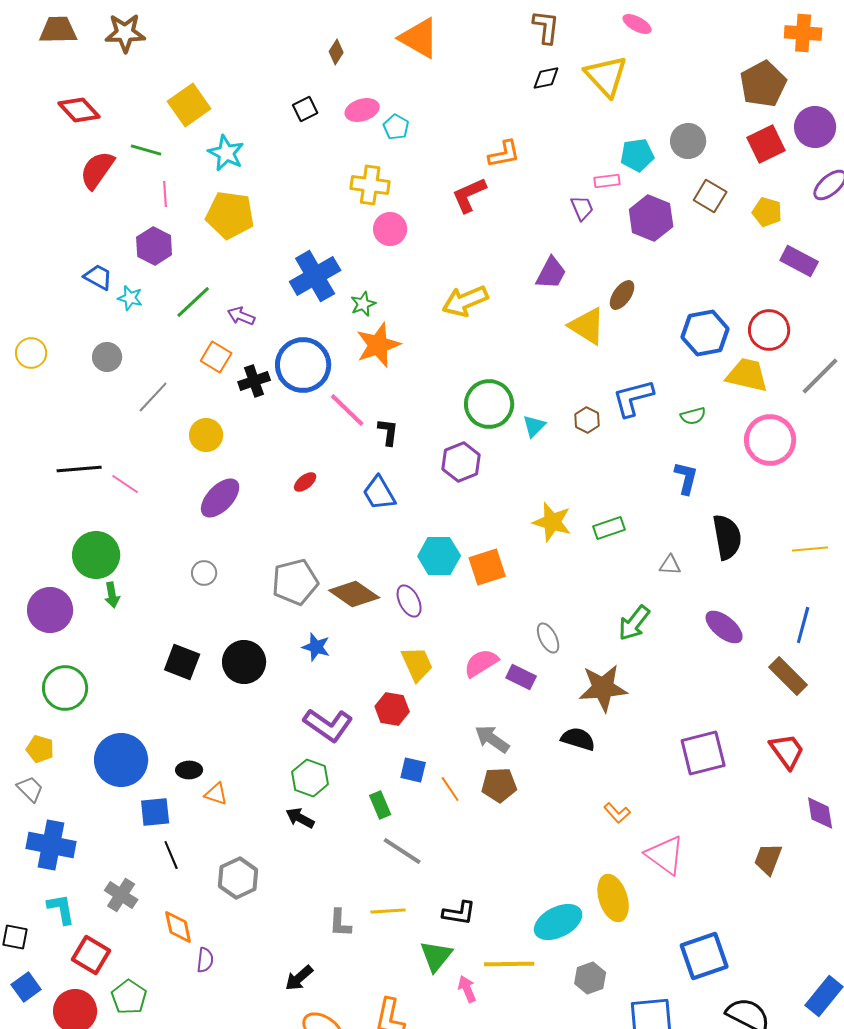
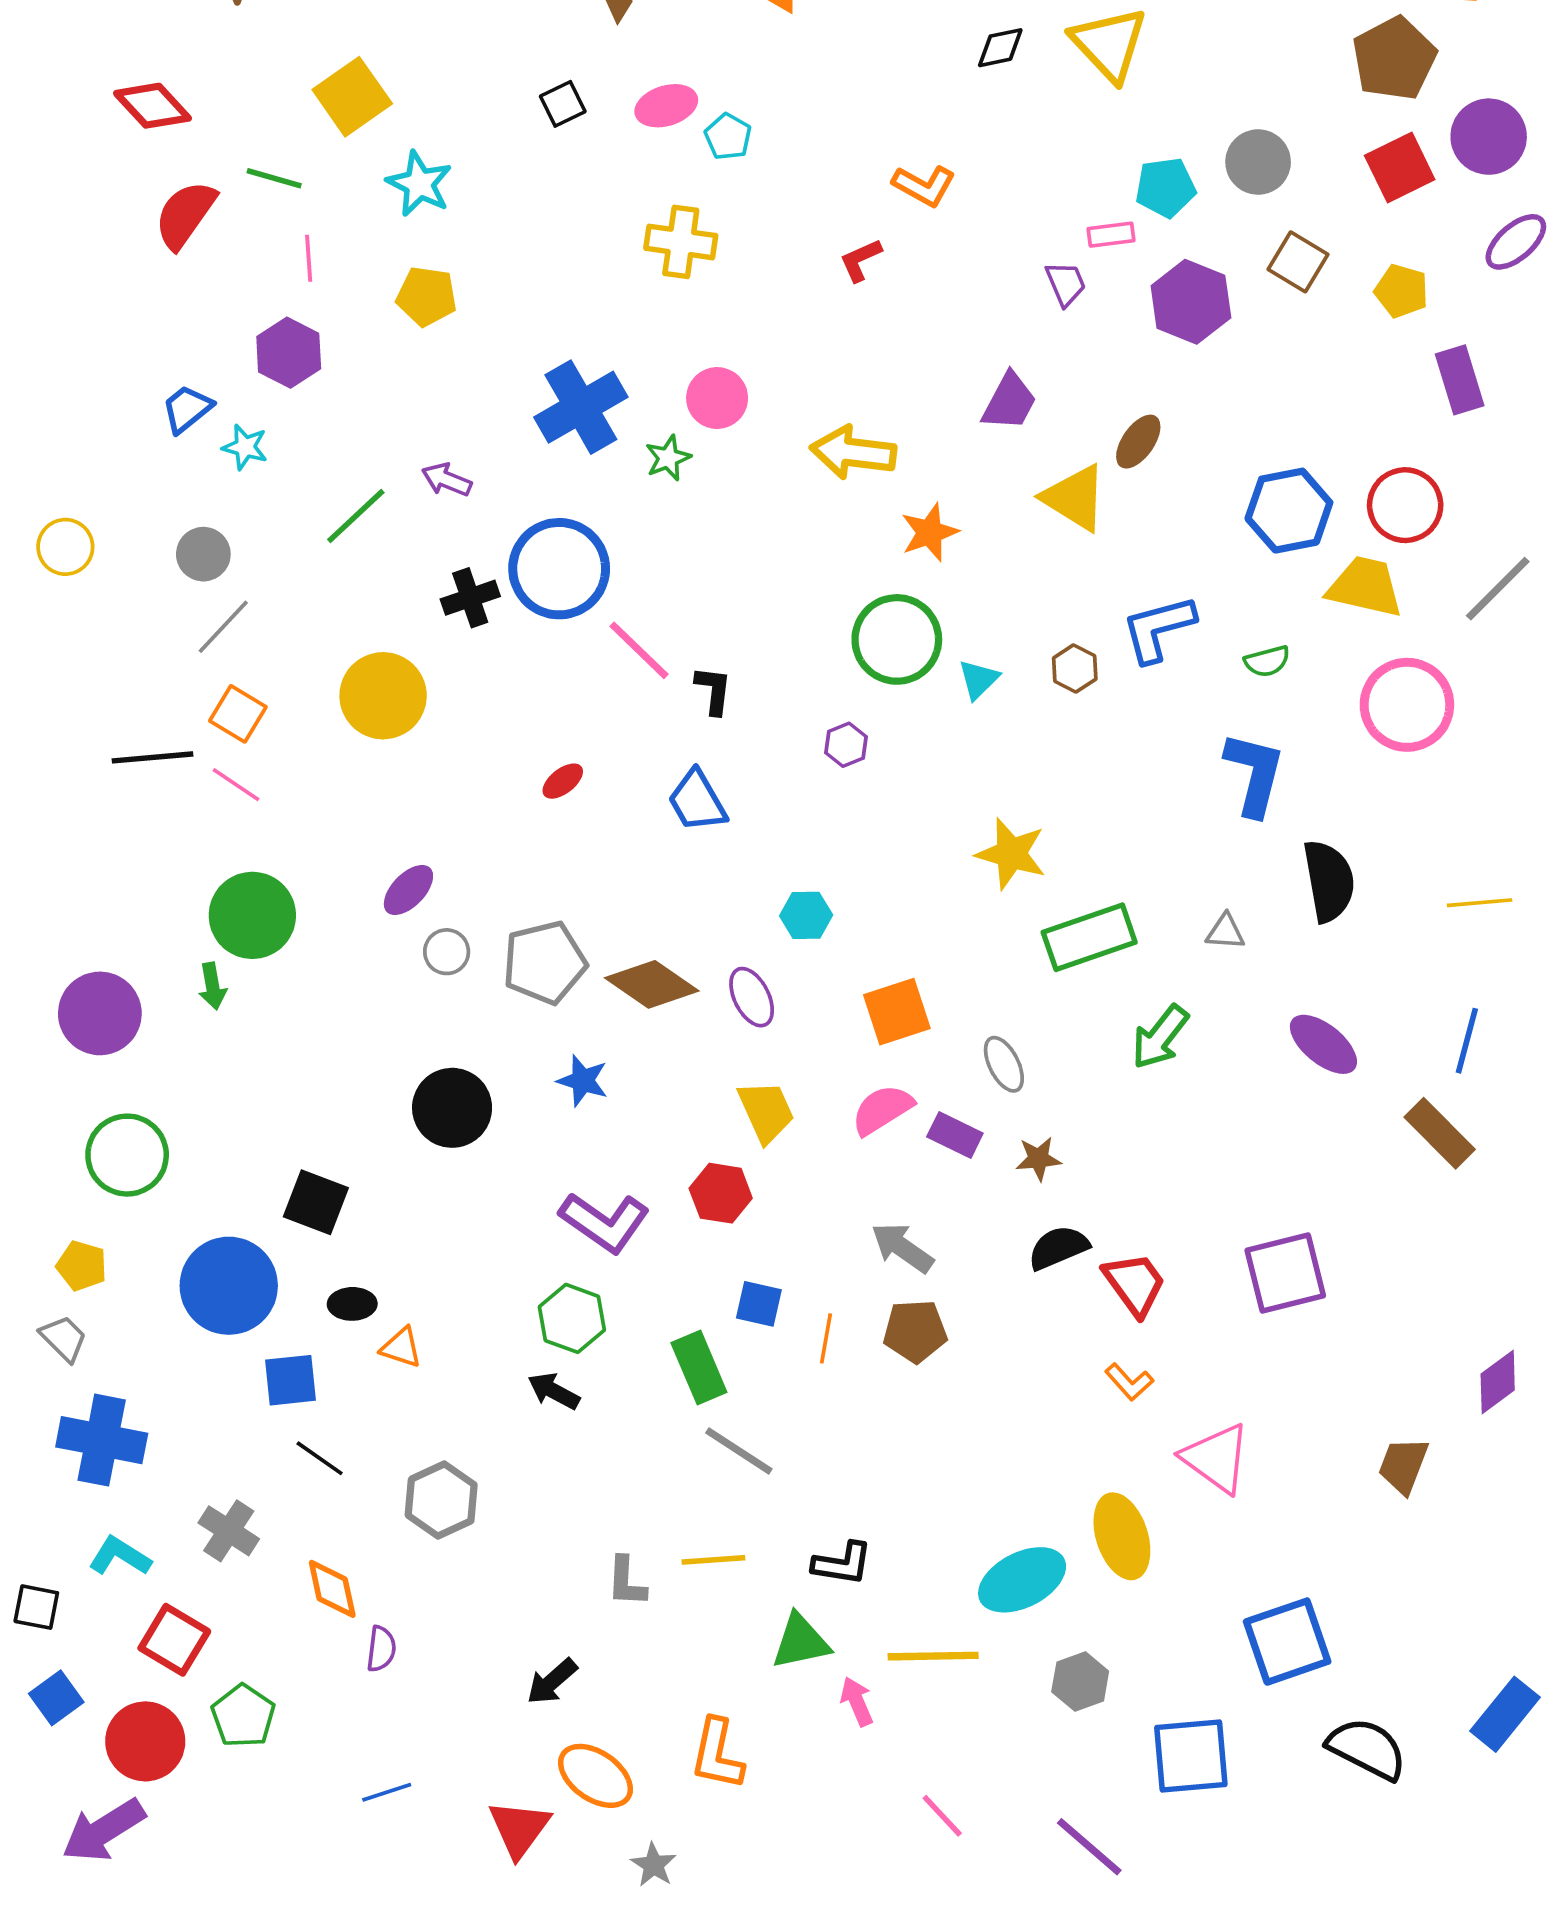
orange L-shape: (504, 154) -> (924, 186), turned 40
red L-shape: (469, 195) -> (861, 260), size x0.7
yellow pentagon: (230, 215) -> (427, 296), size x0.7
pink circle: (390, 229) -> (717, 398), moved
purple rectangle: (799, 261) -> (1460, 380), turned 45
blue trapezoid: (98, 277) -> (187, 409), turned -68
yellow arrow: (465, 301) -> (853, 452), turned 30
green line: (193, 302) -> (356, 516), moved
orange star: (378, 345) -> (929, 532), moved, size x0.7
orange square: (216, 357) -> (238, 714), moved
gray line: (153, 397) -> (223, 627), moved
yellow circle: (206, 435) -> (383, 696), size x1.4
purple hexagon: (461, 462) -> (846, 745), size x0.6
blue L-shape: (686, 478) -> (1254, 774), size x1.4
purple ellipse: (220, 498) -> (408, 890), moved, size x0.7
green rectangle: (609, 528) -> (1089, 937), moved, size x1.6
green circle: (96, 555) -> (252, 915), moved
cyan hexagon: (439, 556) -> (806, 915), size x0.7
orange square: (487, 567) -> (897, 1012), moved
gray circle: (204, 573) -> (447, 952), moved
black square: (182, 662) -> (316, 1202), moved
brown star: (603, 688) -> (1038, 1159), moved, size x0.5
black semicircle: (578, 739) -> (1058, 1248), turned -40
red trapezoid: (787, 751) -> (1135, 1284), moved
orange line: (450, 789) -> (826, 1338), turned 44
green rectangle: (380, 805) -> (699, 1367), size x1.4
purple diamond: (820, 813) -> (1498, 1382), turned 63
black line: (171, 855) -> (320, 1458), turned -32
cyan L-shape: (61, 909) -> (120, 1556), turned -48
green triangle: (436, 956) -> (801, 1642), turned 39

